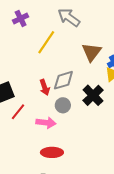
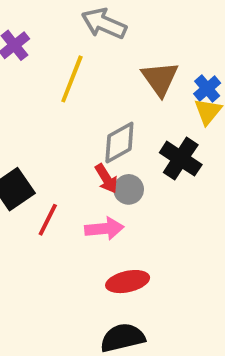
red arrow: (45, 87) -> (106, 179), moved

